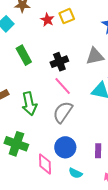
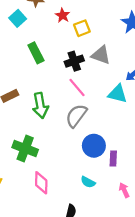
yellow square: (67, 16) -> (82, 28), moved
gray triangle: (95, 56) -> (101, 55), moved, turned 30
blue circle: (65, 147) -> (94, 146), moved
pink diamond: (45, 164) -> (41, 183), moved

